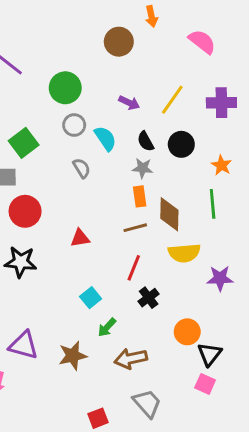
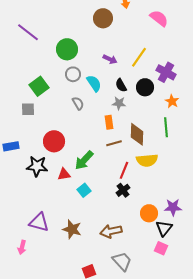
purple cross: (221, 103) -> (166, 72), moved, turned 30
orange rectangle: (140, 196) -> (109, 122), moved
red circle: (25, 211) -> (54, 141), moved
red triangle: (80, 238) -> (64, 174), moved
red line: (134, 268) -> (124, 170), moved
purple star: (220, 278) -> (173, 207), moved
green arrow: (107, 327) -> (84, 160), moved, size x1.5
brown star: (73, 356) -> (72, 229), turned 30

